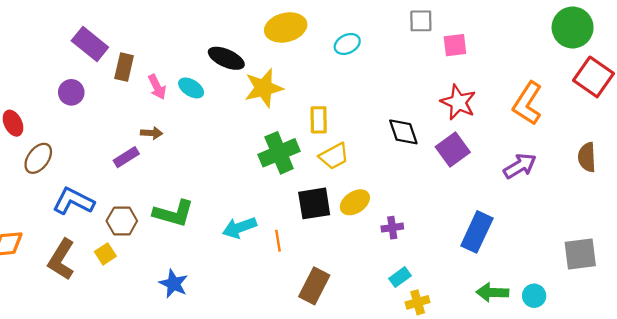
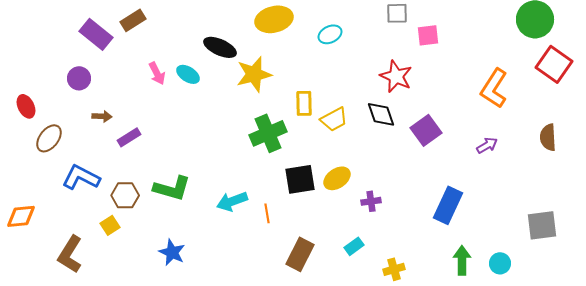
brown rectangle: (124, 67) -> (133, 20), moved, turned 45
red star: (458, 102) -> (396, 76), moved
brown arrow: (152, 133) -> (102, 116), moved
yellow trapezoid: (334, 156) -> (334, 119), moved
purple arrow: (520, 166) -> (487, 145), size x0.7
brown L-shape: (61, 259) -> (70, 254), moved
cyan rectangle: (400, 277) -> (354, 246), moved
green arrow: (492, 292) -> (462, 260), turned 88

